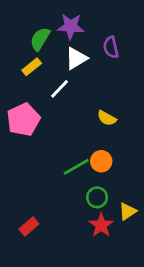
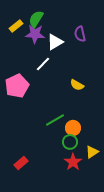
purple star: (71, 26) -> (35, 34), moved
green semicircle: (40, 39) -> (36, 19), moved
yellow rectangle: (32, 67) -> (16, 26), moved
orange circle: (101, 161) -> (73, 128), moved

